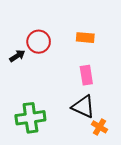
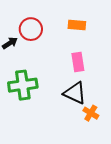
green cross: (30, 118) -> (23, 85), moved

